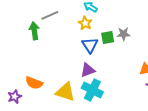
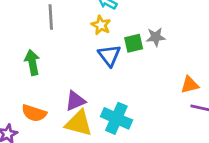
gray line: (50, 15) -> (51, 17), turned -66
green arrow: (34, 31) -> (32, 62), moved
purple triangle: (88, 70) -> (75, 101), moved

